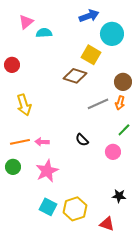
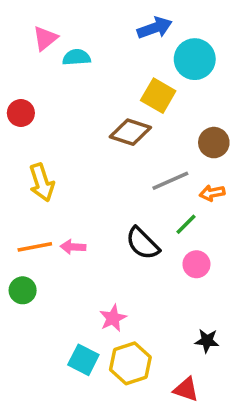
orange arrow: (120, 103) -> (212, 193), moved, turned 64
green line: (124, 130) -> (186, 224), moved
black semicircle: (82, 140) -> (143, 243), size x1.5
pink star: (47, 171) -> (113, 318), moved, size x0.7

